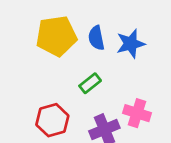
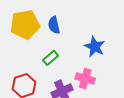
blue star: (131, 44) -> (95, 47), moved, turned -30

